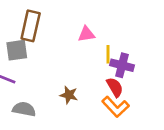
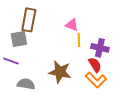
pink triangle: (86, 34) -> (72, 25), turned 32
yellow line: (108, 54) -> (79, 40), moved
brown star: (69, 95) -> (60, 72), size x1.6

